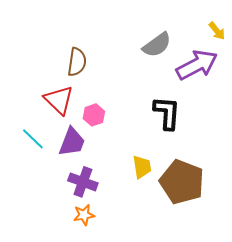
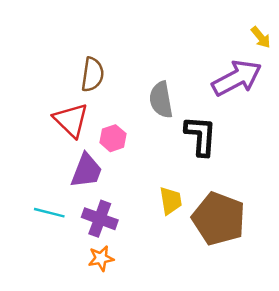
gray semicircle: (157, 45) -> (161, 100), moved, turned 116
cyan line: (33, 139) -> (49, 213), moved, turned -30

